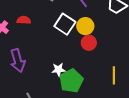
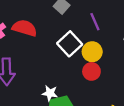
red semicircle: (24, 20) -> (25, 28), size x1.5

